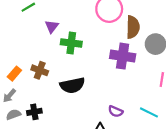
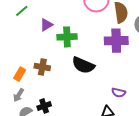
purple triangle: (52, 26) -> (46, 25), turned 32
black semicircle: (72, 85) -> (83, 65), moved, turned 45

